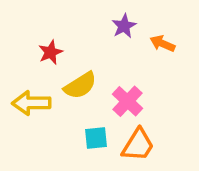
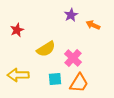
red star: (51, 52) -> (17, 30), moved
yellow arrow: (31, 103) -> (18, 75), moved

